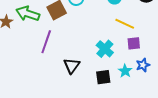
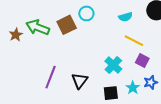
purple line: (46, 42) -> (51, 77), moved
purple square: (134, 43) -> (142, 61), turned 32

